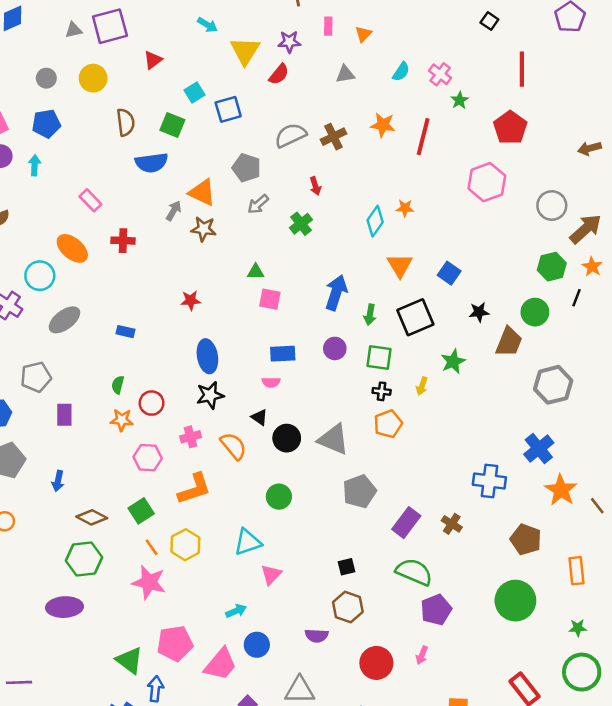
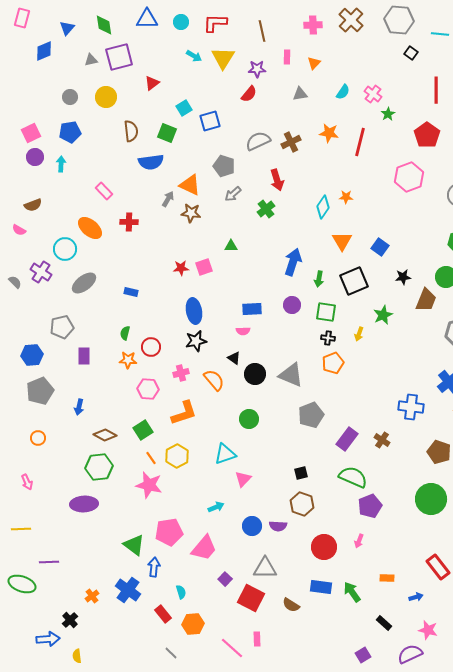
yellow triangle: (245, 51) -> (223, 58), moved
red arrow: (315, 186) -> (277, 180), size x1.5
pink square: (270, 299) -> (204, 267), moved, turned -30
blue circle: (257, 645) -> (252, 526), moved

